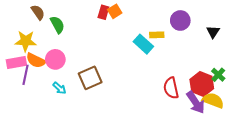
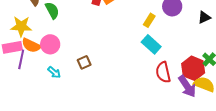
black triangle: (213, 32) -> (204, 17), turned 32
yellow rectangle: (157, 35) -> (149, 20), turned -56
cyan rectangle: (143, 44) -> (151, 44), moved
brown square: (90, 78) -> (84, 62), size x0.6

